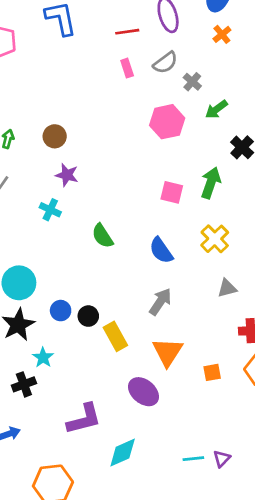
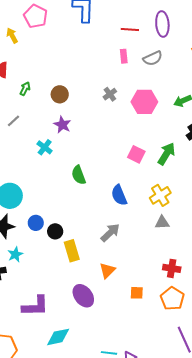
gray cross: (192, 82) -> (110, 94), moved
gray triangle: (227, 288) -> (162, 223), moved
orange triangle: (167, 352) -> (107, 271), size x0.7

